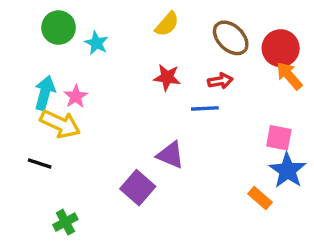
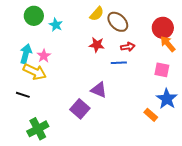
brown ellipse: (231, 38) -> (118, 22), moved
pink square: (279, 138) -> (162, 70), moved
green cross: (65, 222) -> (38, 129), size x1.5

